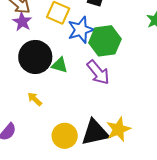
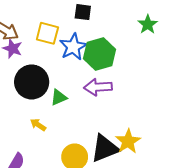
green triangle: (60, 65) -> (59, 97), moved, turned -30
purple arrow: (98, 72) -> (98, 87), turned 136

